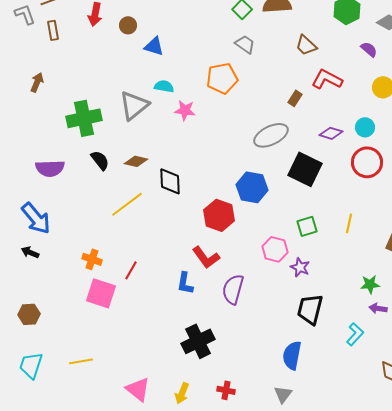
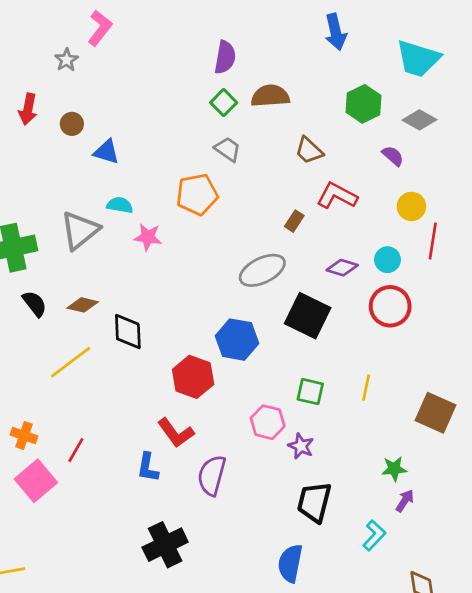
green square: (307, 226) -> (310, 392), turned 30
pink square: (101, 293) -> (36, 481), turned 32
purple arrow: (378, 308) -> (405, 501), turned 114

